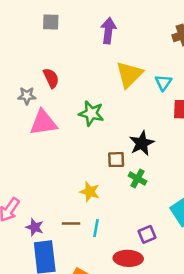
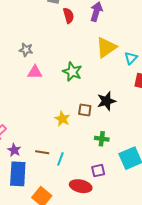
red semicircle: (51, 78) -> (68, 16), moved
pink triangle: (43, 123) -> (35, 72), size x0.7
green cross: (138, 179) -> (102, 139), moved, turned -32
yellow star: (90, 192) -> (62, 119), moved

